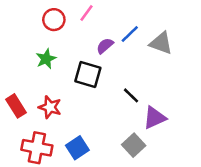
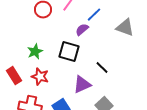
blue line: (130, 34) -> (94, 15), moved
green star: (46, 59) -> (35, 52), moved
purple triangle: (155, 118) -> (82, 85), moved

